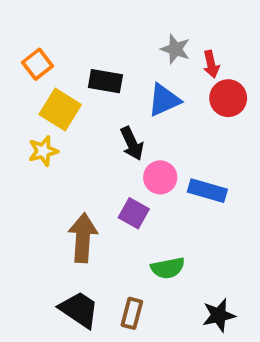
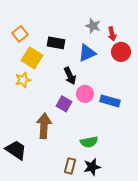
purple square: (134, 213) -> (64, 104), moved
black trapezoid: (79, 310) -> (16, 150), moved
black star: (219, 315) -> (92, 167), moved

